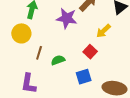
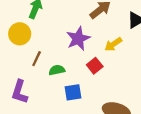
purple star: (67, 18) -> (78, 39), moved, turned 30
blue square: (84, 77) -> (73, 92), moved

